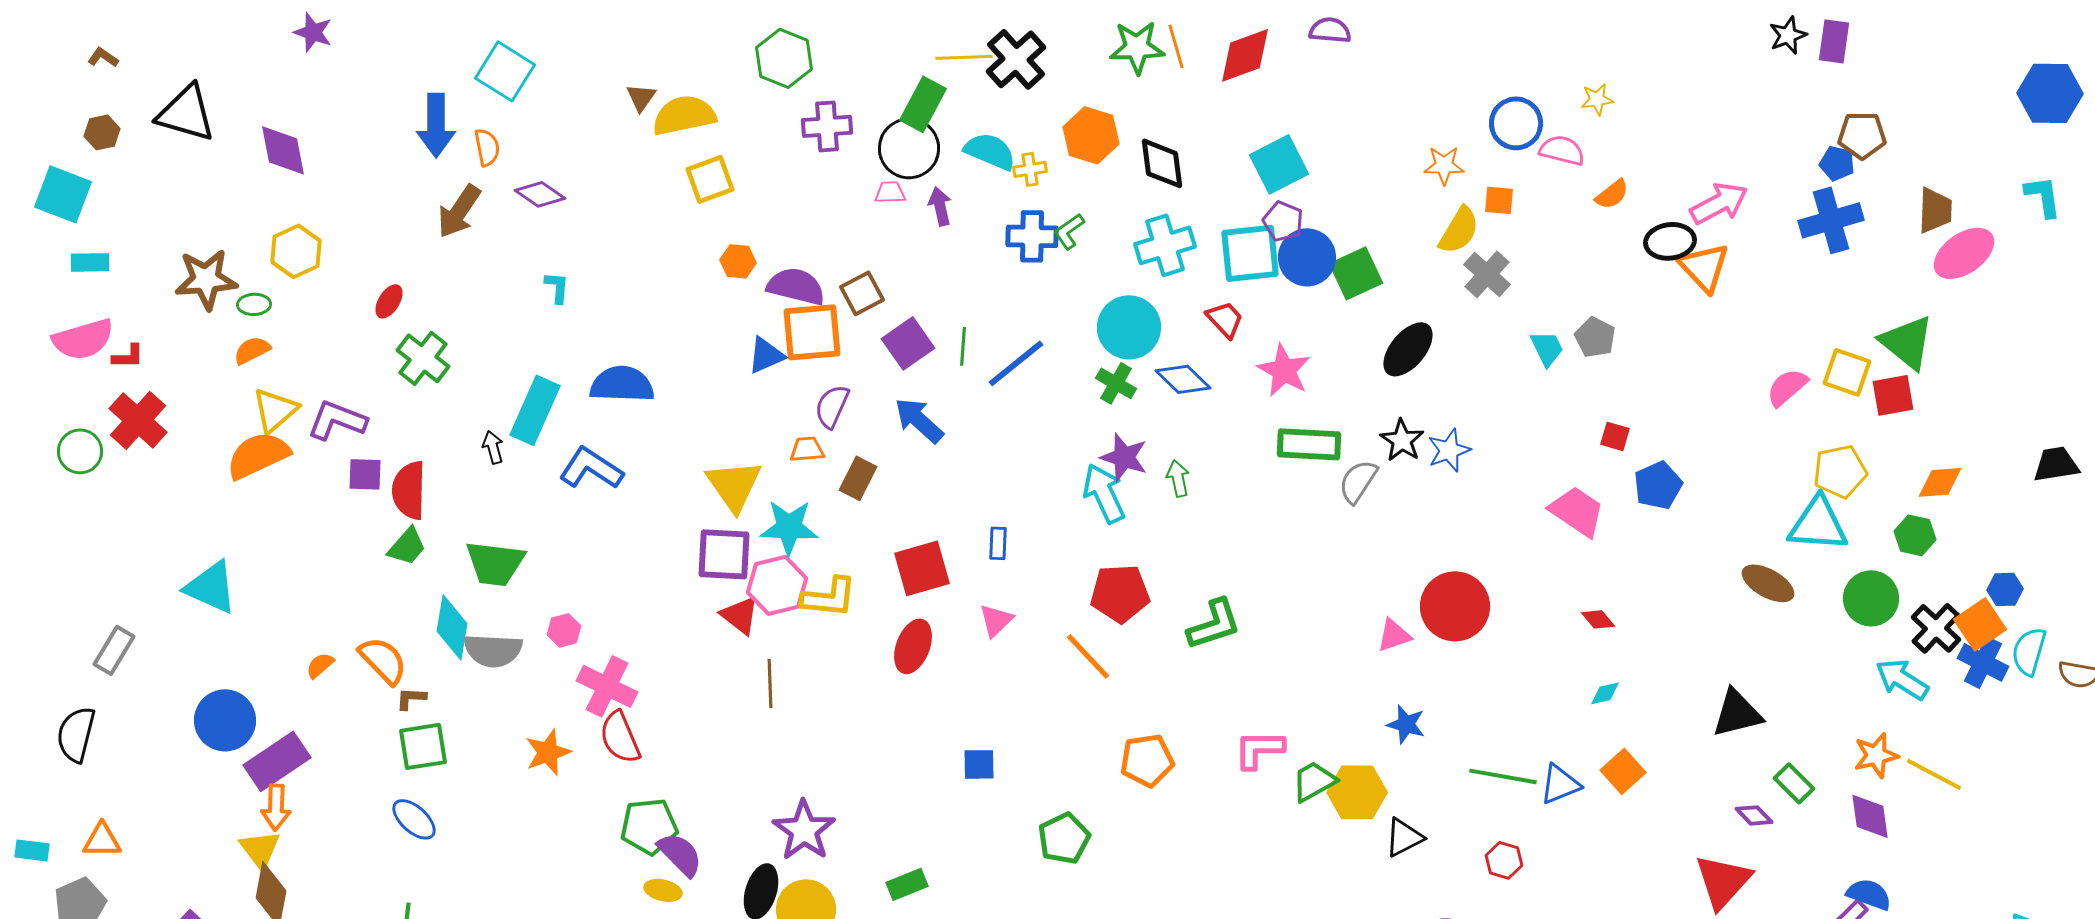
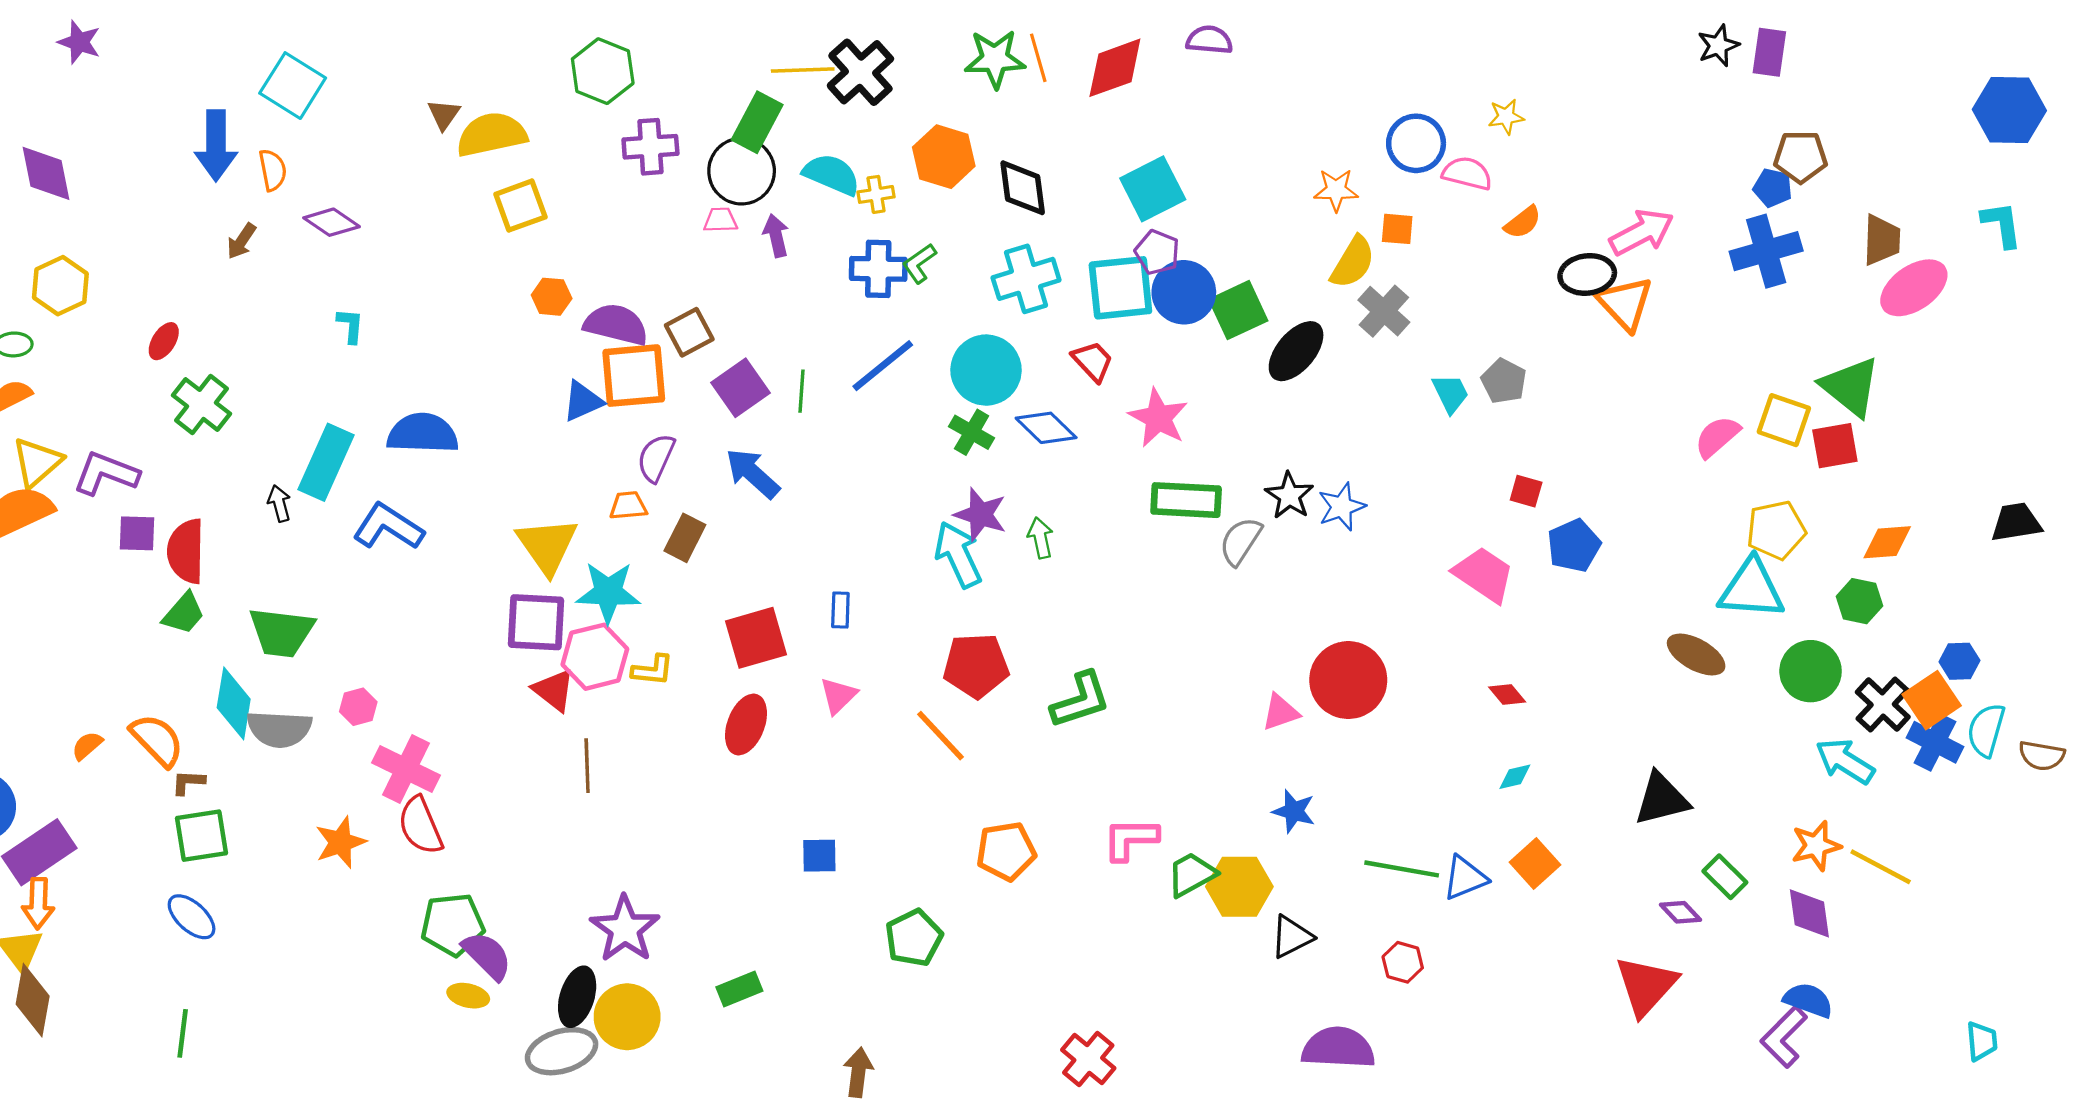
brown arrow: (459, 211) -> (242, 241), size x0.6
black ellipse: (1408, 349) -> (1296, 351), moved
blue line: (1016, 363) -> (883, 366), moved
yellow L-shape: (829, 597) -> (653, 670), size x0.7

